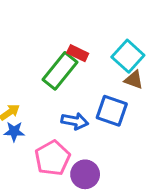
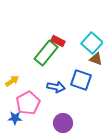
blue star: (14, 131) -> (15, 118), moved
pink pentagon: (53, 158) -> (28, 103), moved

